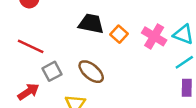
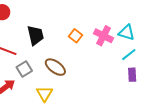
black trapezoid: (91, 24) -> (35, 35), moved, turned 70

